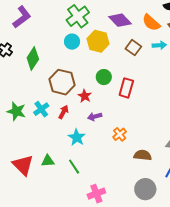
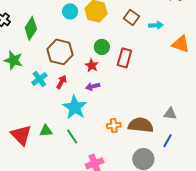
cyan arrow: (159, 45) -> (156, 25), moved
red star: (85, 96) -> (92, 65), moved
green star: (16, 111) -> (13, 60), moved
orange cross: (120, 134) -> (114, 125), moved, turned 32
cyan star: (77, 137) -> (75, 107), size x1.4
brown semicircle: (143, 155) -> (141, 125), size x1.4

